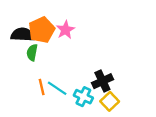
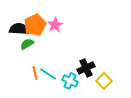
green semicircle: (32, 52) -> (27, 44), turned 48
yellow square: (110, 101) -> (104, 81), moved

